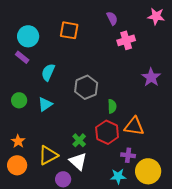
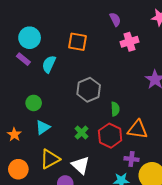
orange square: (69, 30) -> (77, 42), moved
cyan semicircle: (48, 72) -> (49, 64), moved
green circle: (19, 100) -> (34, 103), moved
cyan triangle: (45, 104) -> (43, 127), moved
green cross: (79, 140) -> (82, 133), moved
orange star: (18, 141) -> (14, 135), moved

